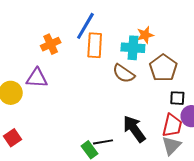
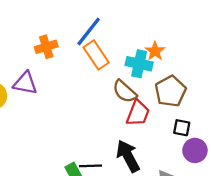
orange star: (145, 35) -> (155, 51), turned -30
orange rectangle: (95, 45) -> (96, 55), turned -45
red trapezoid: (172, 125) -> (138, 113), moved

